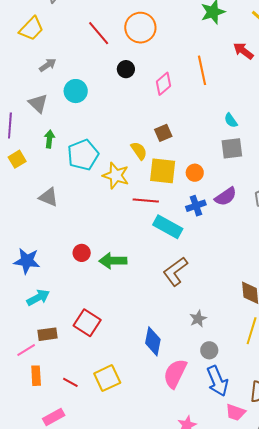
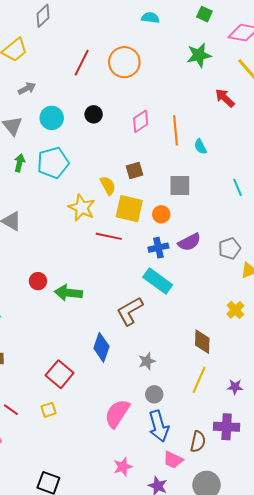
red line: (99, 33) -> (82, 63), turned 60
black circle: (126, 69) -> (94, 114), moved
orange line: (202, 70) -> (175, 130), moved
cyan semicircle: (231, 120) -> (200, 147), moved
gray square: (232, 148) -> (180, 185), moved
cyan pentagon: (83, 155) -> (53, 163), moved
cyan rectangle: (168, 227) -> (158, 281), moved
red square: (87, 323) -> (60, 374), moved
blue diamond: (153, 341) -> (101, 347), moved
yellow square: (107, 378) -> (48, 410), size x0.6

